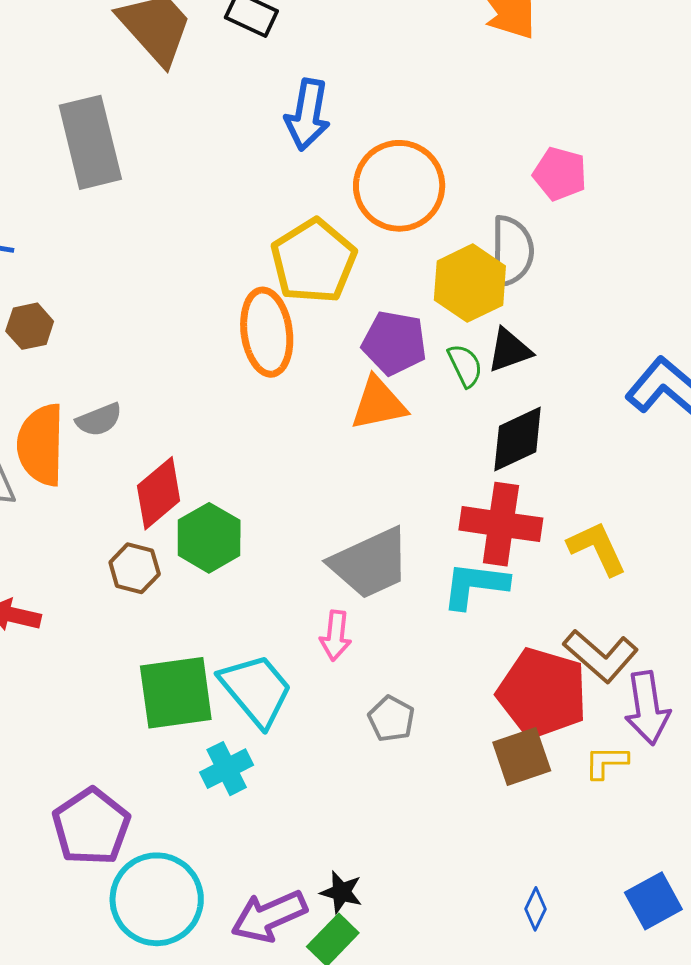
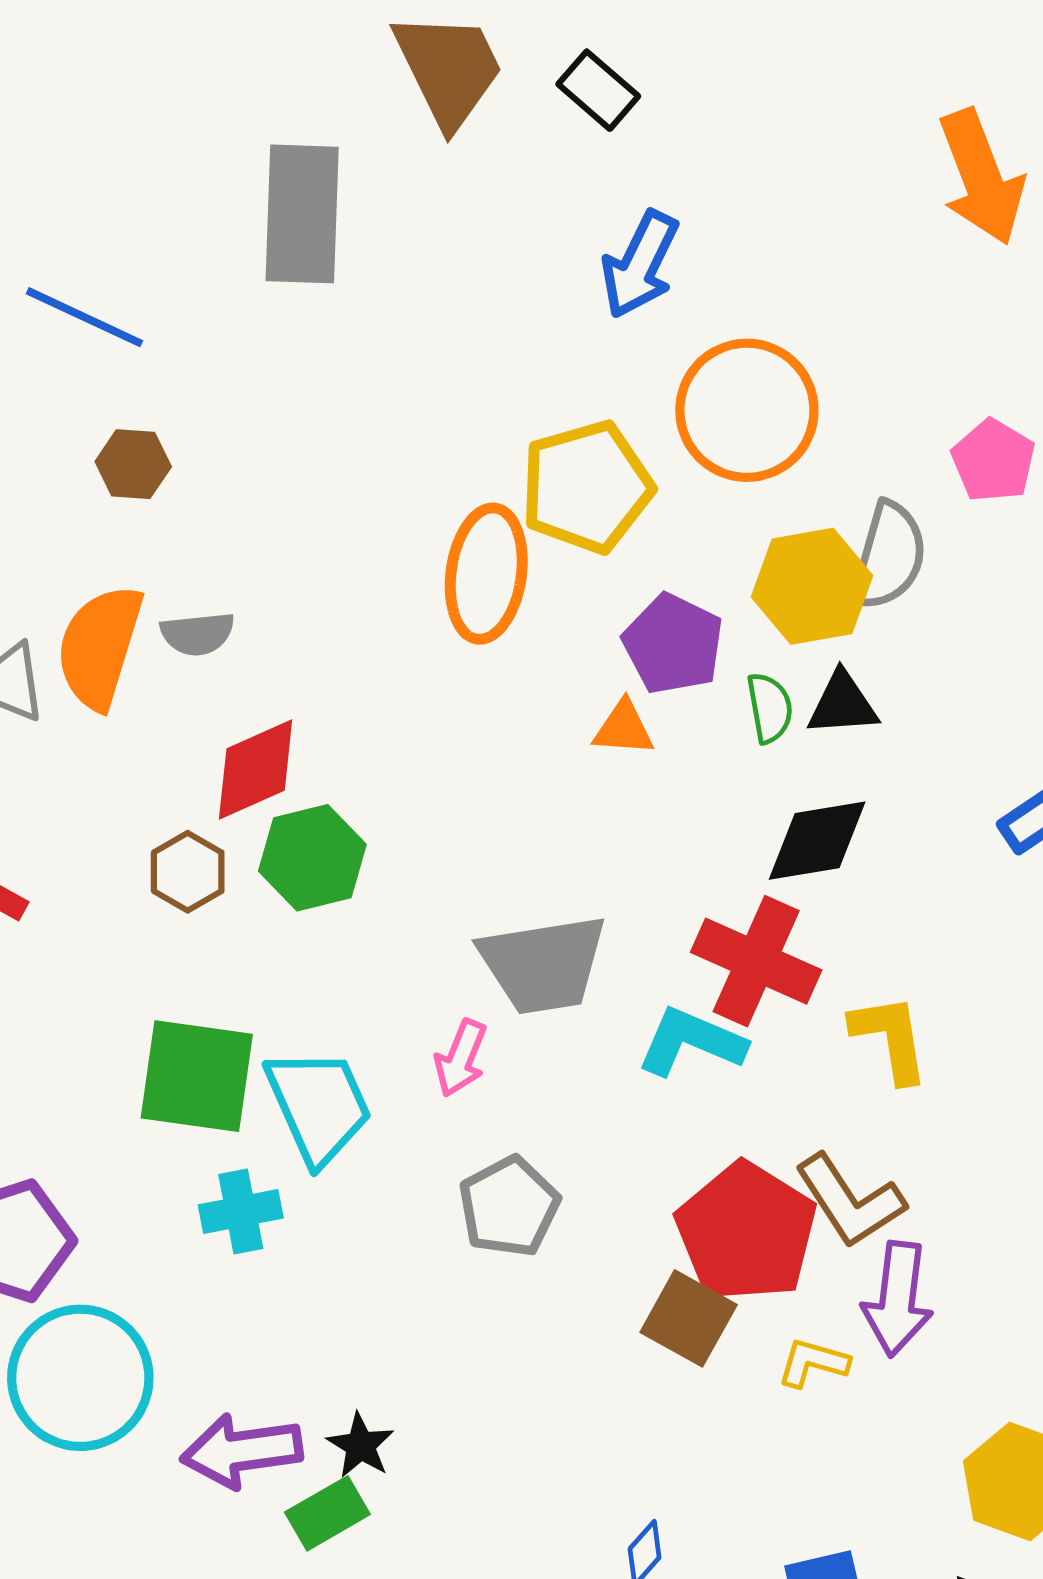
orange triangle: (378, 404) -> (624, 728), size x0.7
gray pentagon: (391, 719) -> (509, 1207), size x1.4
brown square: (522, 756) -> (689, 1318), turned 32

